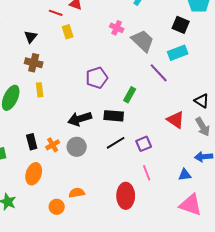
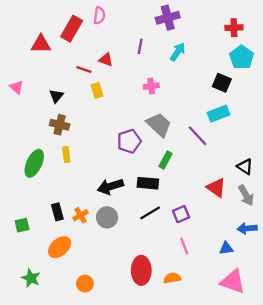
pink cross: (117, 28) -> (151, 86), turned -32
gray trapezoid: (143, 41) -> (159, 125), moved
orange ellipse: (34, 174) -> (60, 247), turned 30
orange semicircle: (77, 193) -> (172, 278), moved
red ellipse: (126, 196) -> (141, 270), moved

